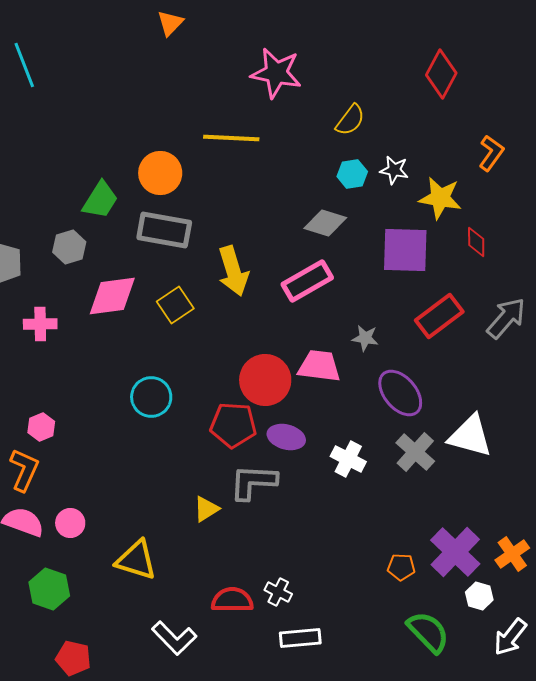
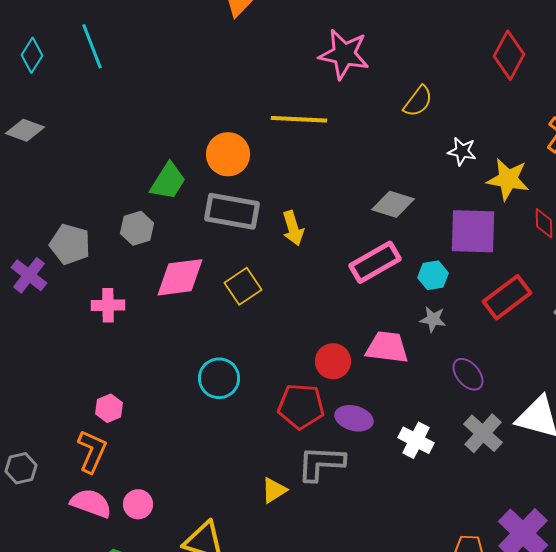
cyan hexagon: (352, 174) -> (433, 275), moved
yellow arrow: (233, 271) -> (293, 228), moved, size x0.7
red circle: (265, 380) -> (333, 361), size x0.7
purple ellipse: (400, 393) -> (468, 374), size x0.7

